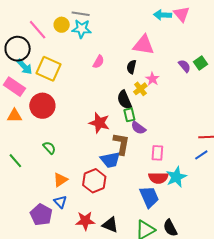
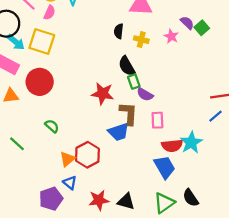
pink semicircle: (98, 62) -> (50, 13), moved
green square: (200, 63) -> (202, 28), moved
black semicircle: (131, 67) -> (119, 31), moved
pink star: (152, 79) -> (171, 36), moved
yellow cross: (140, 89) -> (141, 40), moved, turned -32
pink rectangle: (157, 153) -> (157, 120), moved
red hexagon: (94, 181) -> (87, 155), moved
purple pentagon: (41, 215) -> (51, 199), turned 30

